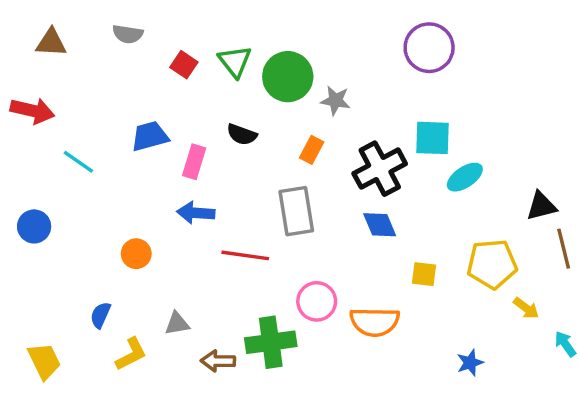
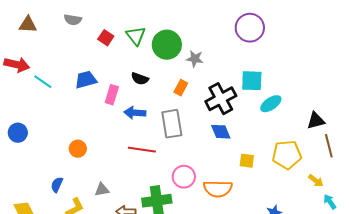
cyan line: (78, 162) -> (43, 82), moved
blue arrow: (196, 213) -> (135, 113), moved
yellow arrow: (526, 308) -> (316, 181), moved

